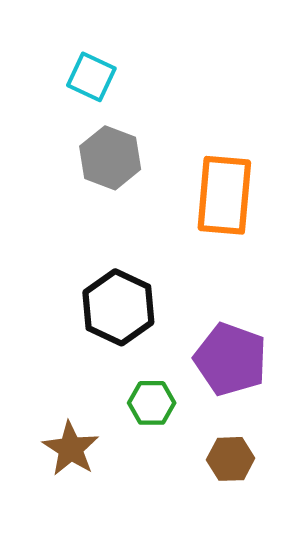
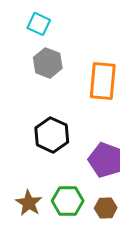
green hexagon: (152, 403) -> (68, 201), moved, size x1.4

